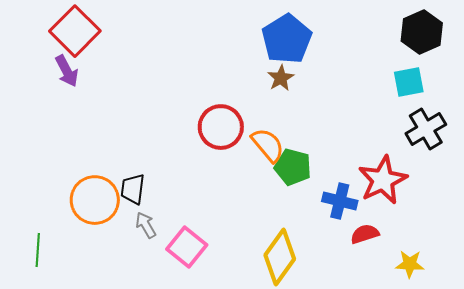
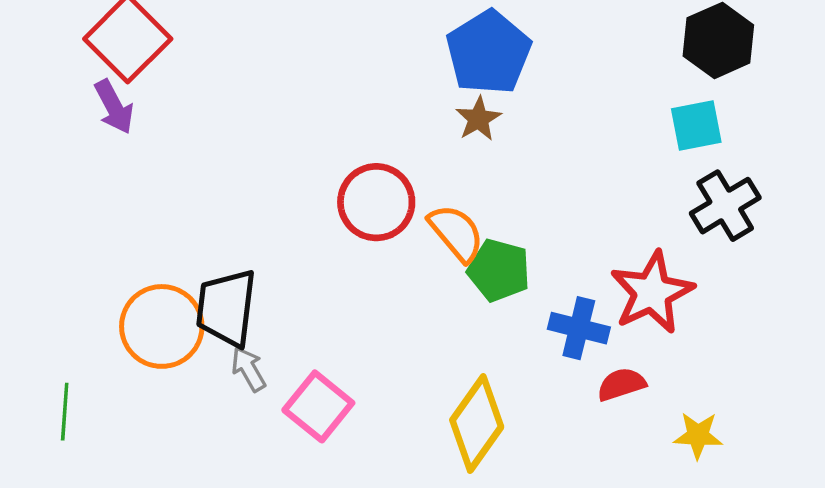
black trapezoid: (133, 189) -> (226, 308), size x1.5

